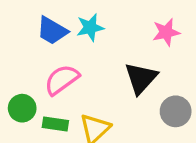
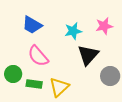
cyan star: (90, 27) -> (73, 31), moved
pink semicircle: (62, 80) -> (38, 56), turned -95

